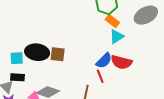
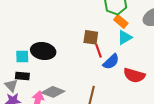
brown square: (58, 54) -> (91, 37), moved
red semicircle: (121, 62) -> (134, 75), moved
red line: (100, 76) -> (99, 51), moved

